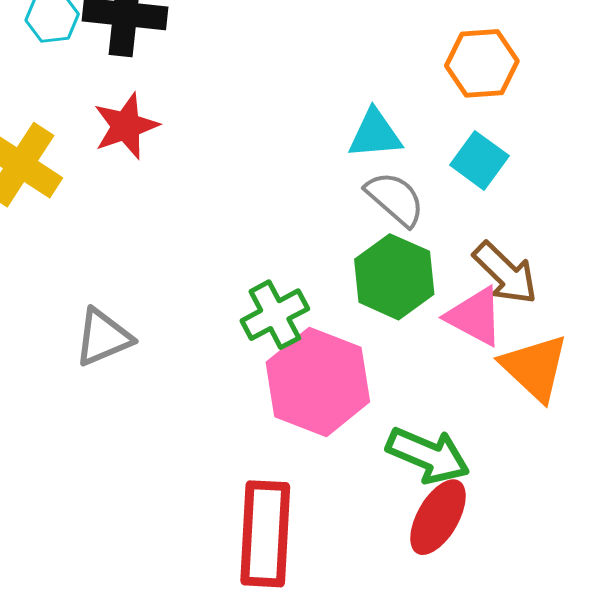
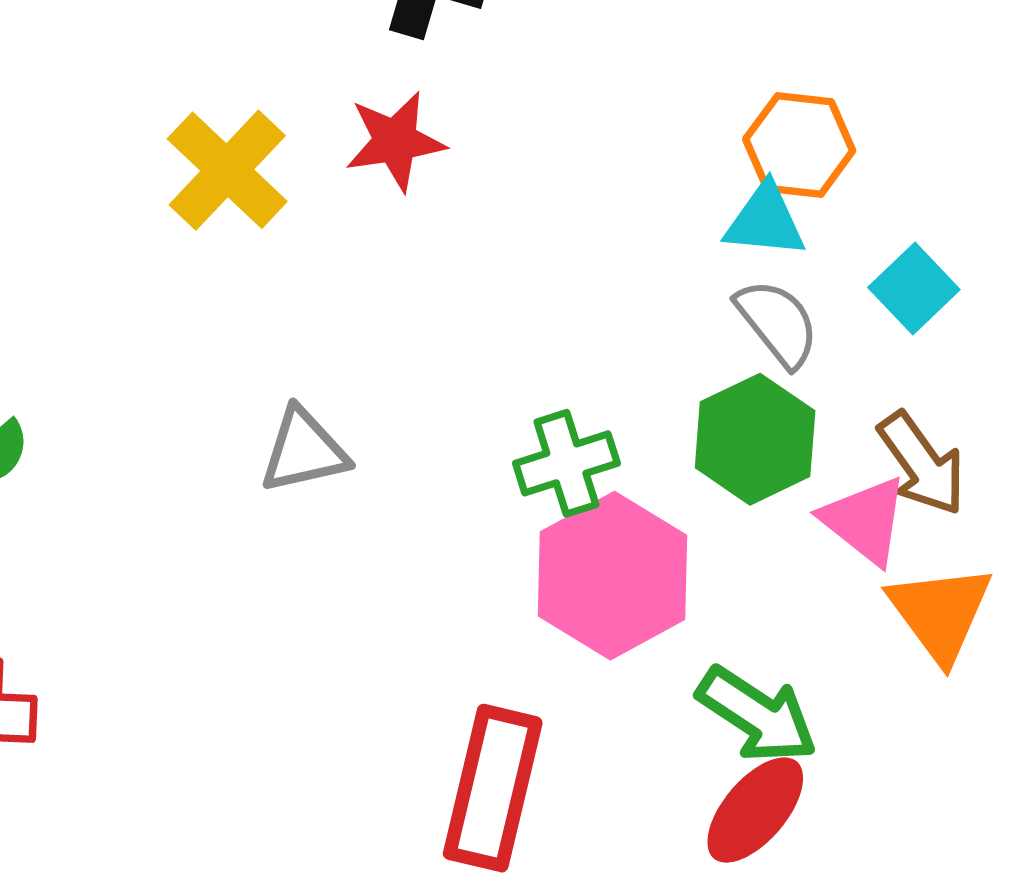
orange hexagon: (482, 63) -> (799, 145), moved

